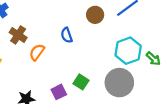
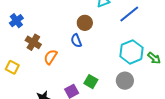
brown circle: (95, 15) -> (85, 23), moved
gray circle: (119, 83) -> (125, 81), size x0.7

